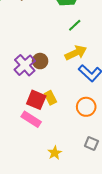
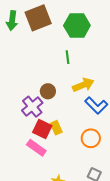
green line: (75, 25) -> (67, 57), moved, turned -56
purple cross: (25, 65) -> (32, 107), moved

